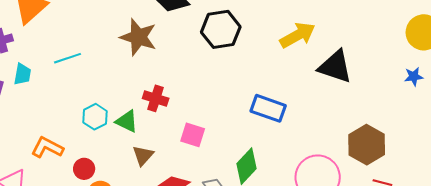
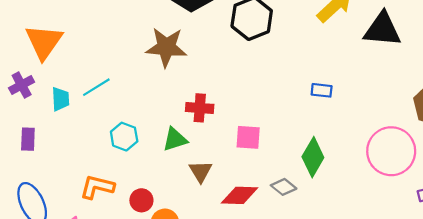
cyan trapezoid: (22, 74) -> (60, 99), moved
blue rectangle: (268, 108) -> (322, 90), size x0.6
cyan hexagon: (95, 117) -> (124, 137), moved
green triangle: (127, 121) -> (175, 139), turned -30

